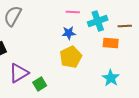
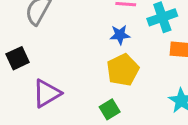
green square: (40, 84) -> (110, 109), moved

